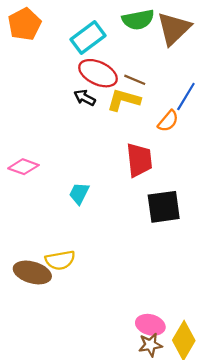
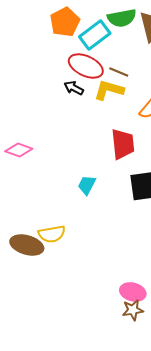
orange pentagon: (24, 24) -> (65, 22), moved
cyan rectangle: (88, 38) -> (95, 35), moved
cyan trapezoid: (79, 193) -> (87, 185), moved

